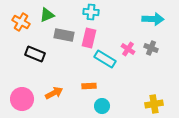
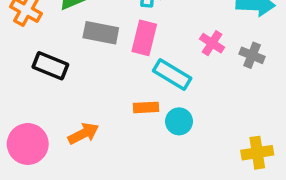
pink cross: (128, 49) -> (212, 43), moved
orange rectangle: (89, 86) -> (146, 107), moved
cyan circle: (102, 106) -> (179, 121), moved

